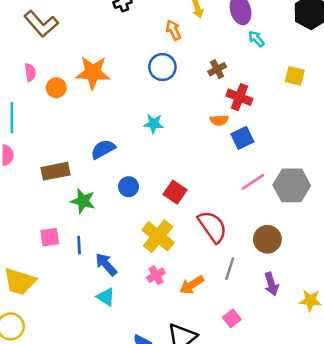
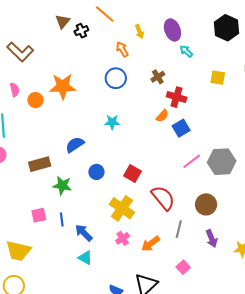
orange semicircle: (219, 120) -> (162, 116), turned -40

